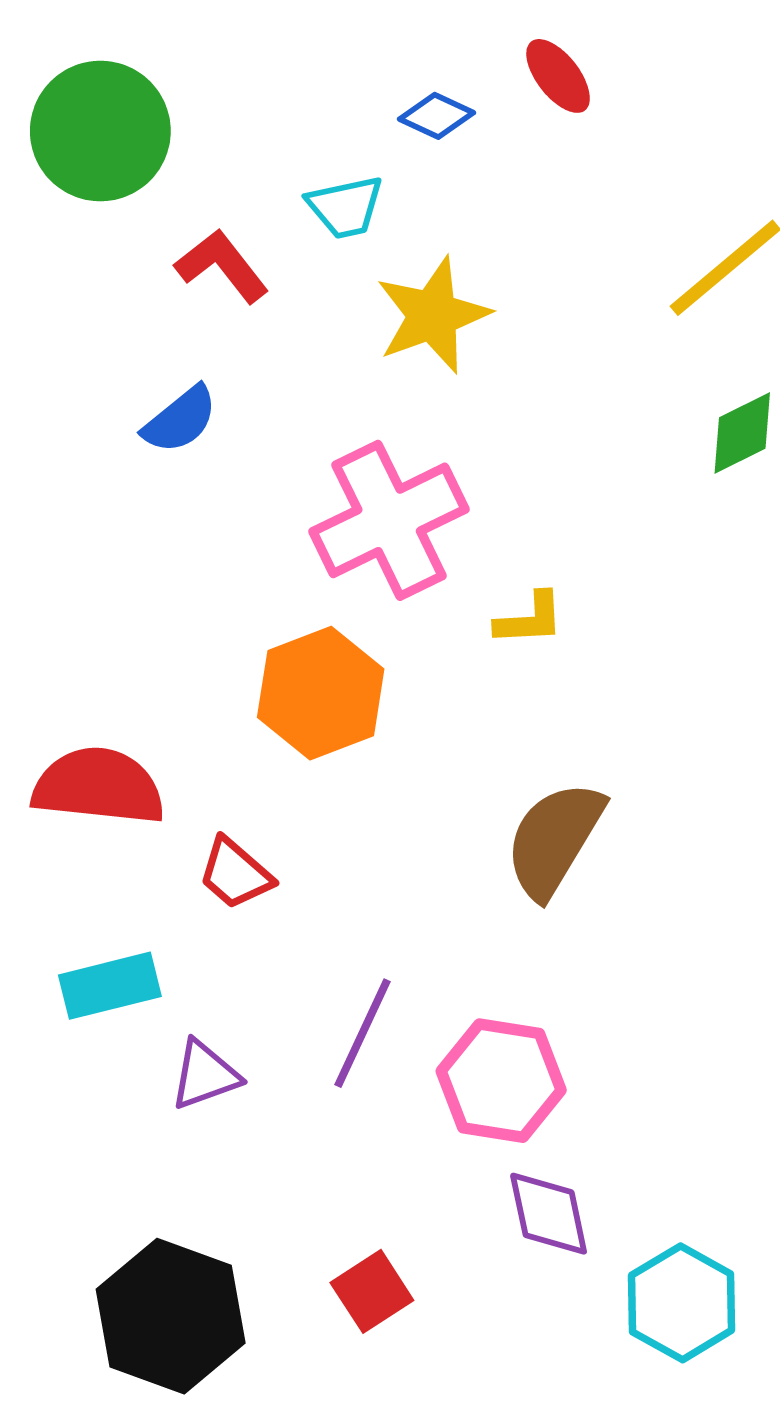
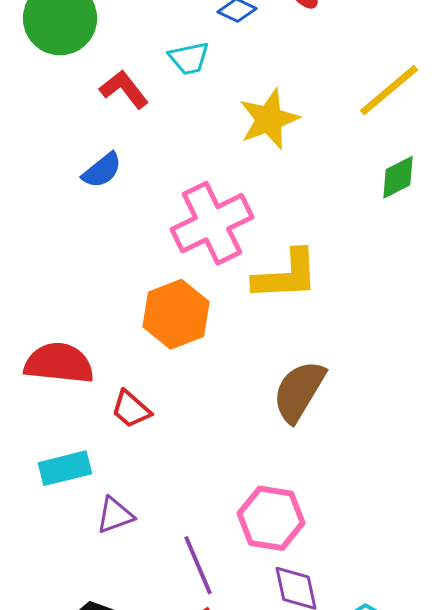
yellow star: (433, 315) -> (269, 119), moved
yellow L-shape: (530, 619) -> (286, 275), size x1.8
purple line: (362, 1033) -> (198, 565), moved, turned -48

